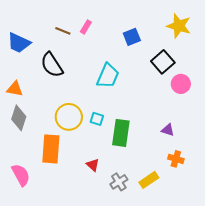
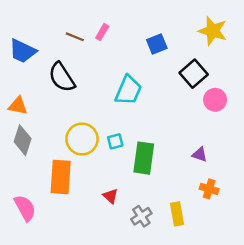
cyan square: (97, 119) -> (115, 141), turned -32
yellow rectangle: (149, 180) -> (177, 214), turned -66

